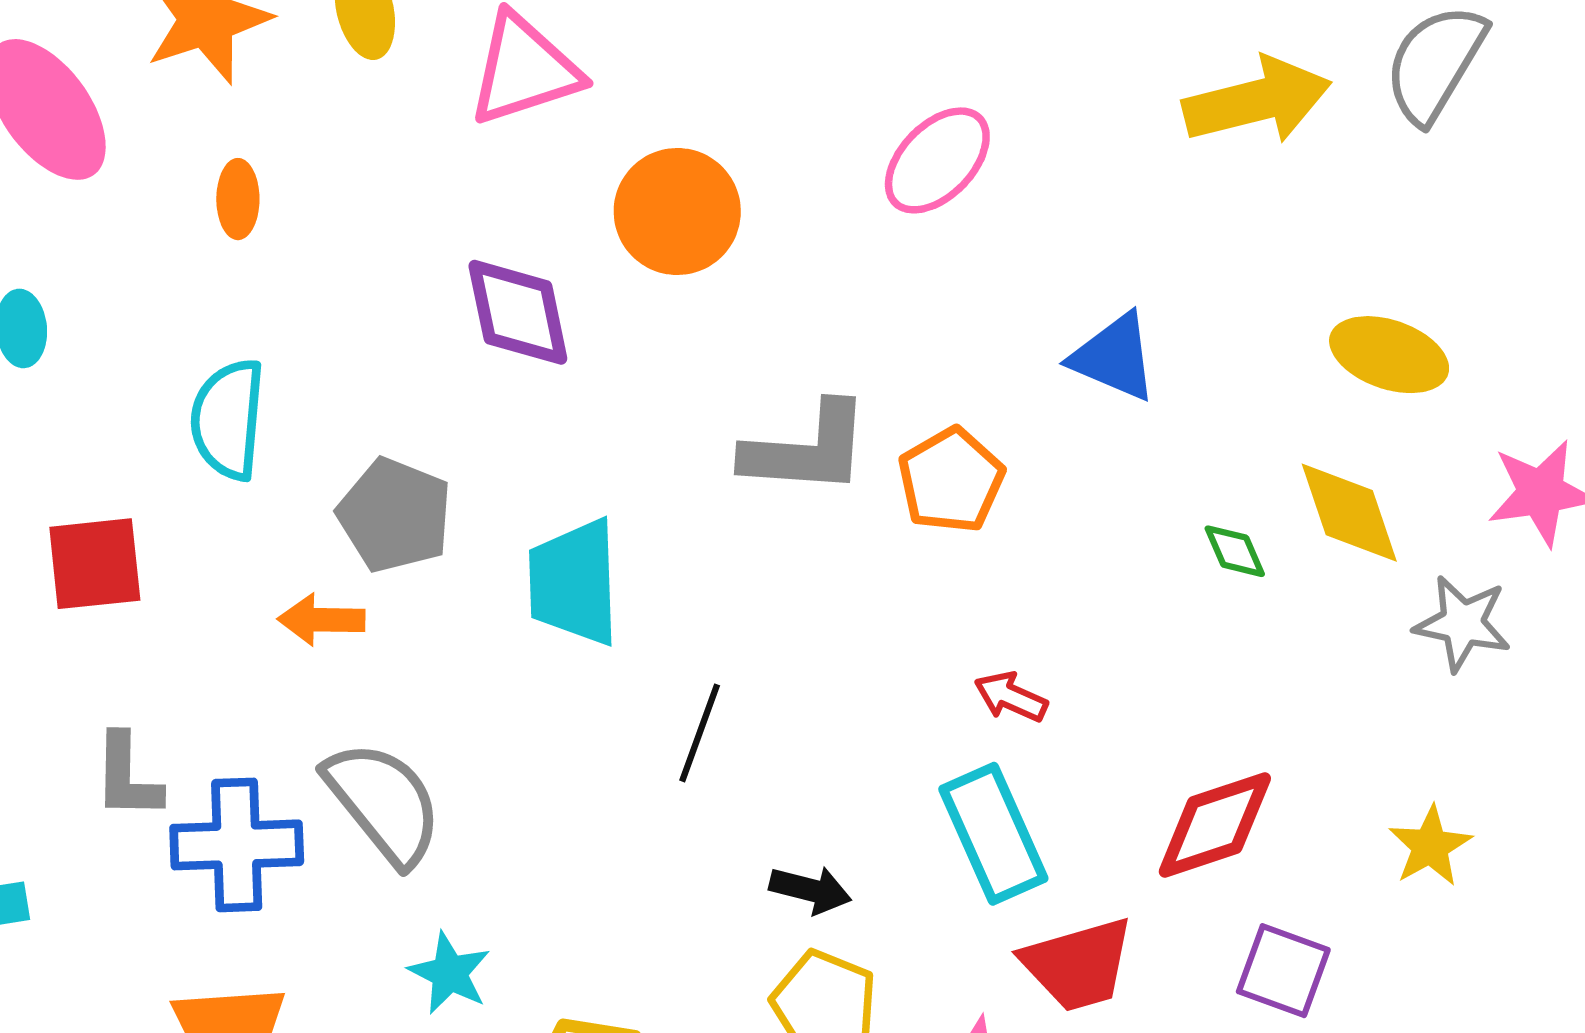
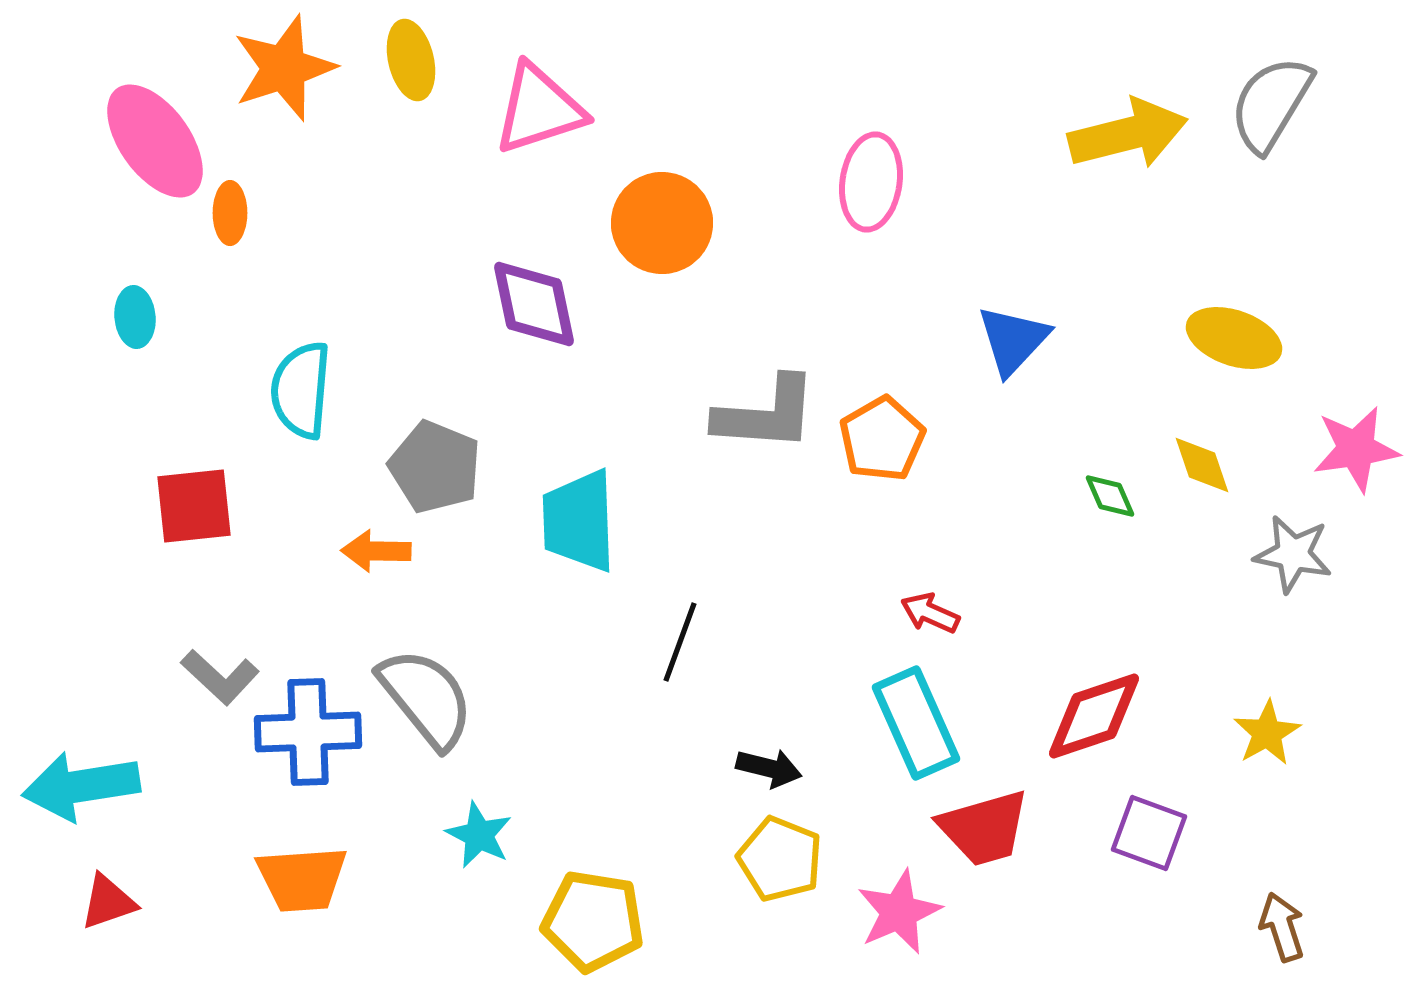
pink ellipse: (937, 160) -> (871, 182), turned -36
orange ellipse: (238, 199) -> (230, 213), moved
blue triangle: (1114, 357) -> (1013, 340), turned 50
yellow diamond: (1349, 513) -> (1202, 465), size x0.7
gray L-shape: (127, 777) -> (220, 677), turned -48

